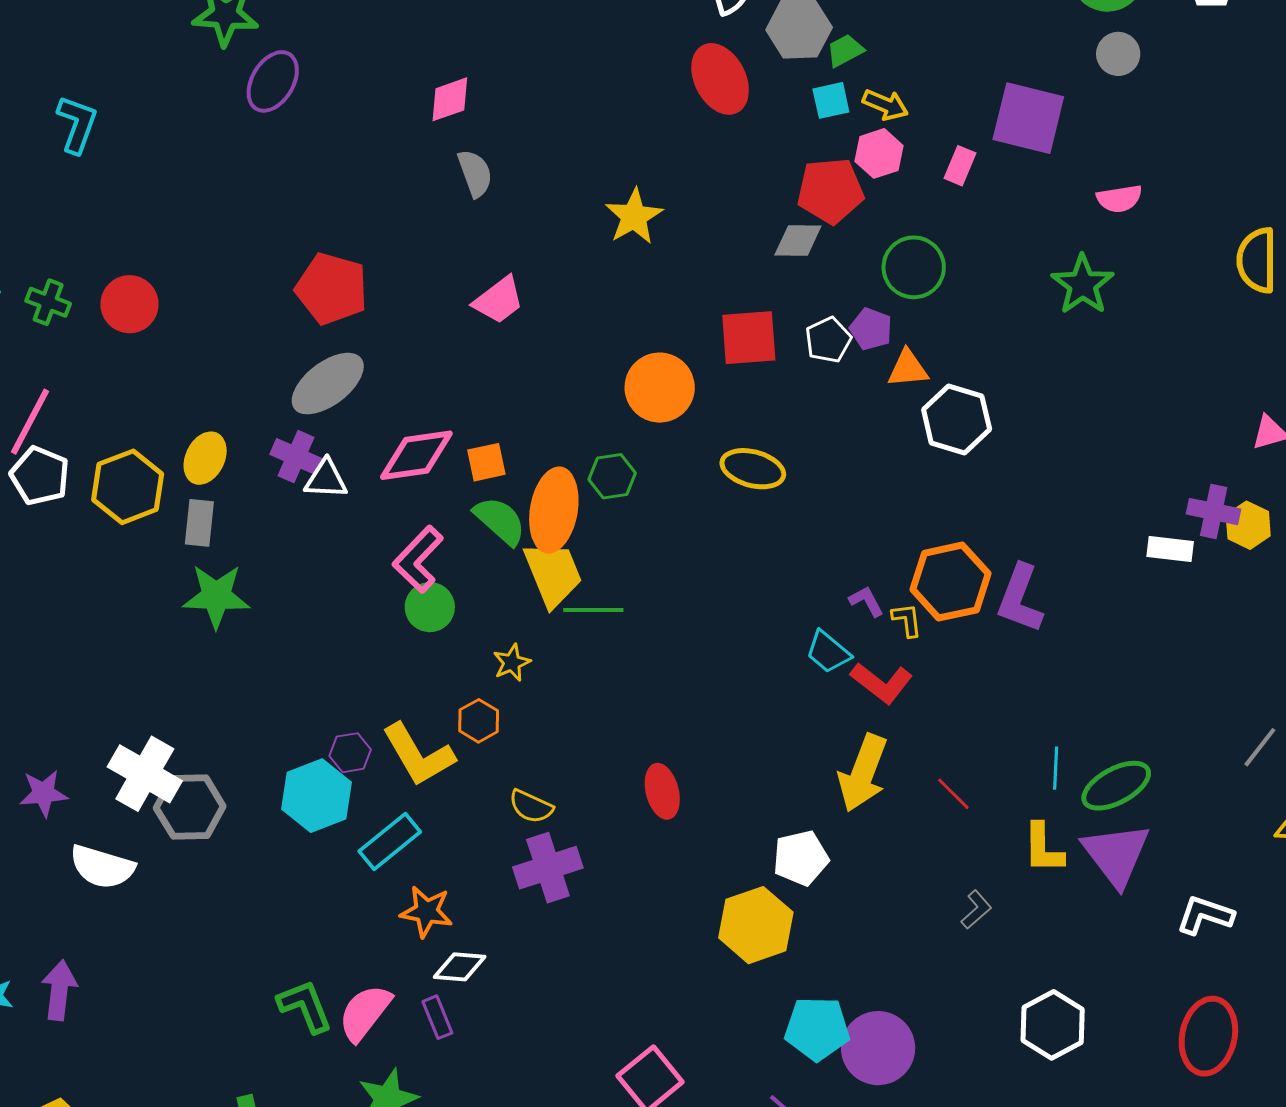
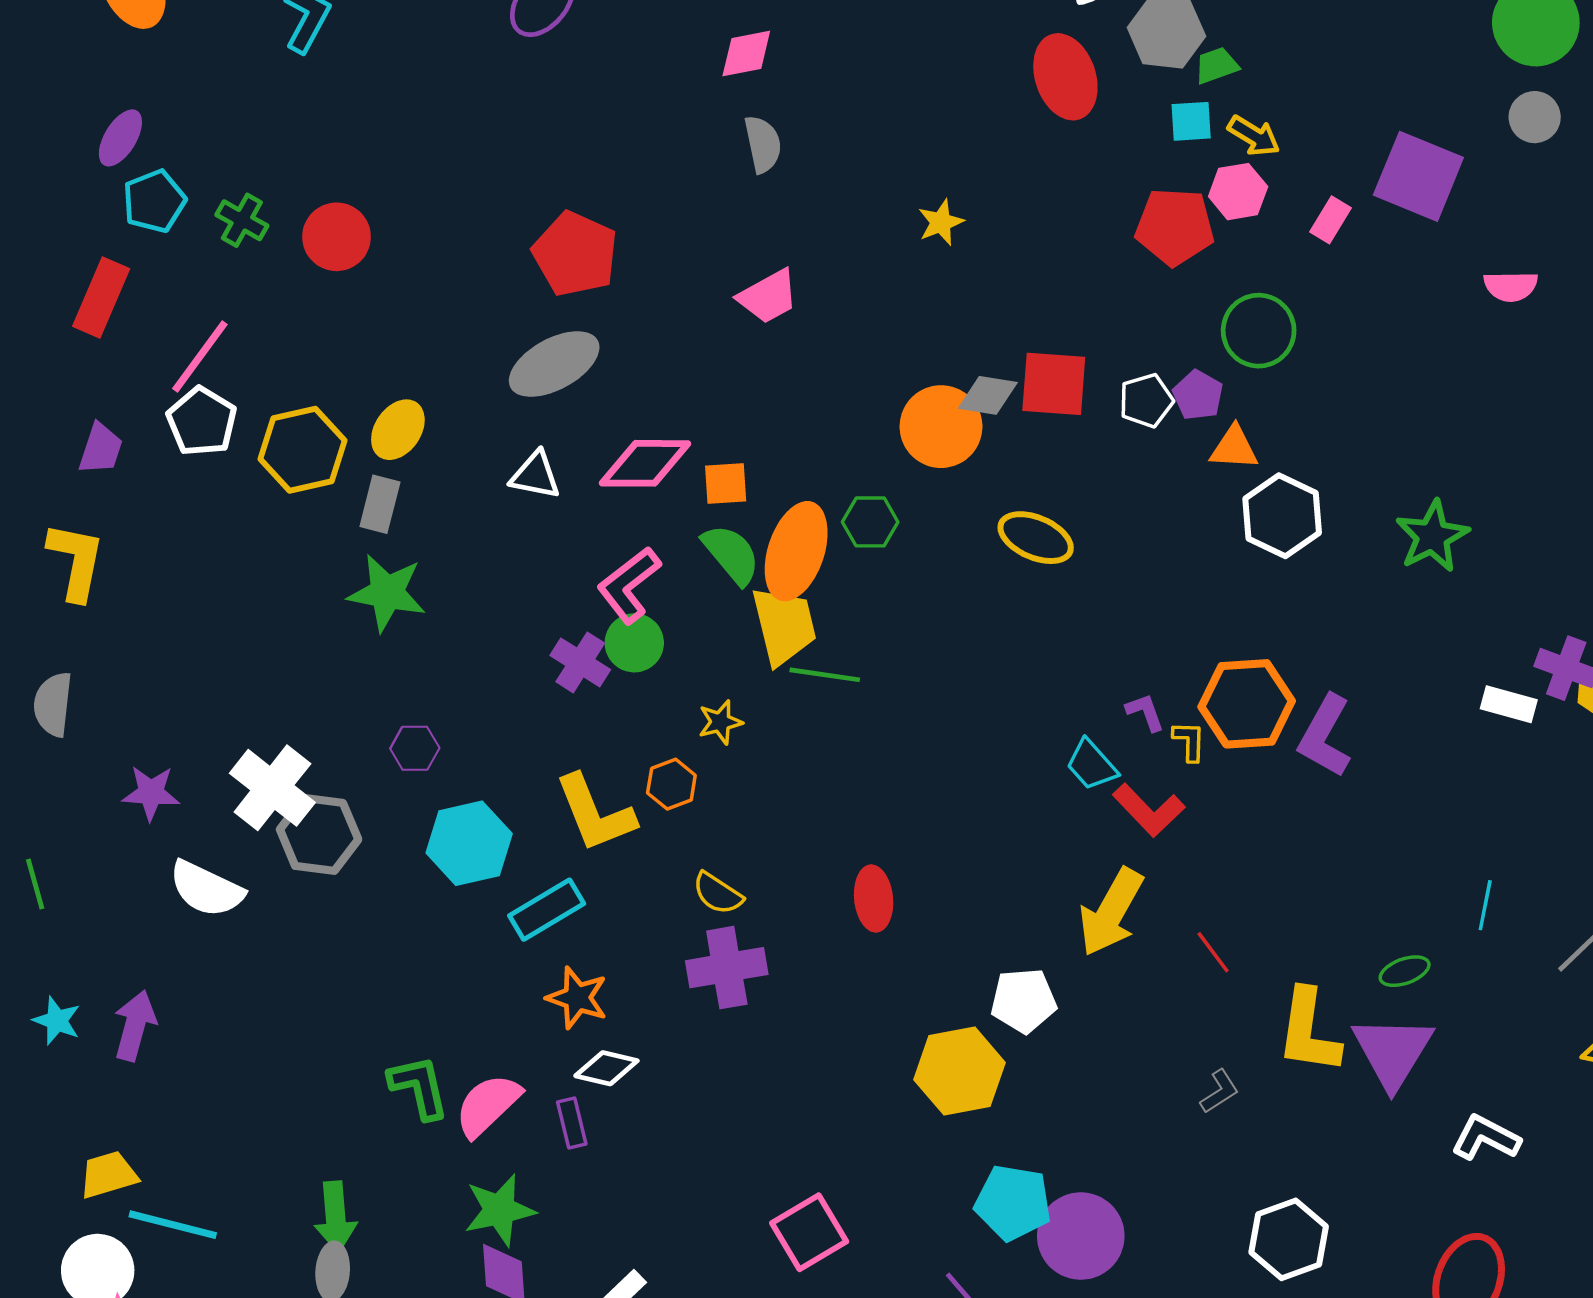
yellow star: (634, 216) -> (941, 222), size x0.7
gray diamond: (798, 241) -> (988, 395), moved
green star: (1083, 285) -> (1432, 536), moved
purple cross: (296, 457) -> (580, 662), moved
purple hexagon: (350, 753) -> (415, 748), moved
cyan line: (1056, 768) -> (1485, 905), moved
green ellipse: (1116, 786) -> (1405, 971), size x0.6
yellow L-shape: (1043, 848) -> (1308, 1031), size x1.4

